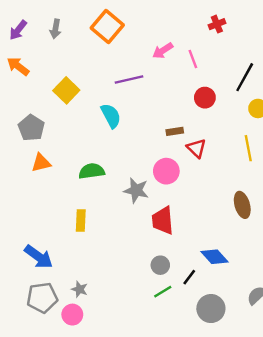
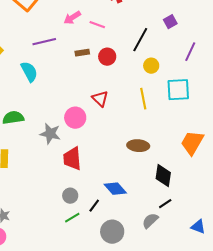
pink line: (193, 59) -> (97, 25), turned -49
brown rectangle: (175, 131) -> (82, 53), moved
brown ellipse: (242, 205) -> (138, 146), turned -70

